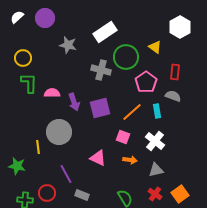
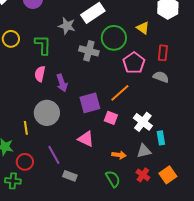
gray star: (68, 45) -> (67, 26), moved
green L-shape: (29, 83) -> (43, 45), moved
pink semicircle: (52, 93) -> (40, 74), turned -77
purple square: (100, 108) -> (90, 103), moved
cyan rectangle: (157, 111) -> (161, 138), moved
orange arrow: (130, 160) -> (119, 155), moved
red circle: (47, 193) -> (25, 162), moved

